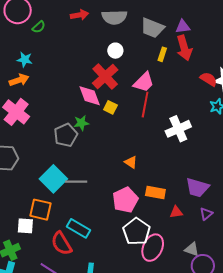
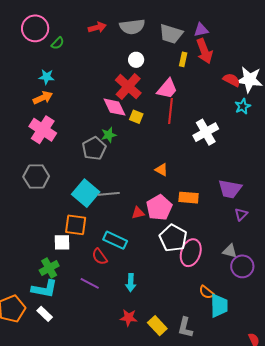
red triangle: (176, 212) -> (138, 213), moved
red semicircle: (61, 243) -> (100, 257), size x0.7

